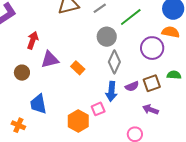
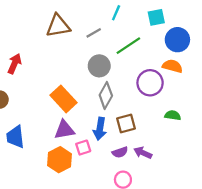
purple triangle: (50, 60) -> (64, 130), moved
orange rectangle: (78, 68) -> (64, 99), size x1.6
brown square: (152, 83) -> (126, 123), moved
purple semicircle: (132, 86) -> (120, 152), moved

